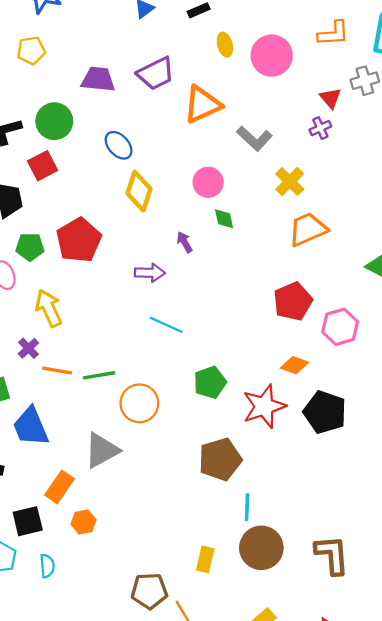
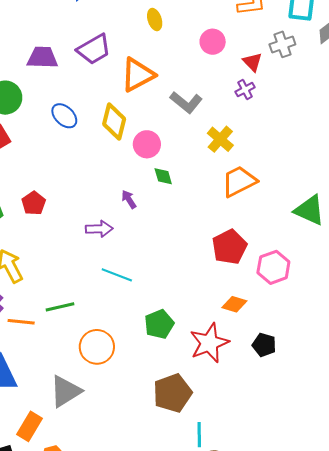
pink circle: (272, 56) -> (213, 42), moved, size x0.7
yellow diamond: (139, 191) -> (114, 121), moved
red pentagon: (79, 240) -> (34, 203), size x0.6
green line: (99, 375) -> (60, 307), moved
black pentagon: (325, 412) -> (264, 345), size x0.6

